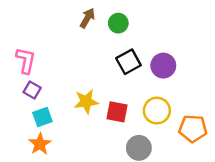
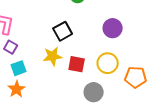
black square: (129, 62) -> (63, 31), moved

